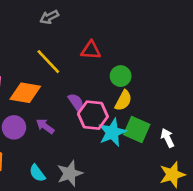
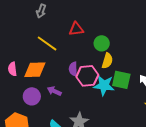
gray arrow: (49, 17) -> (41, 11), turned -32
purple semicircle: (76, 102) -> (73, 69), turned -136
cyan star: (112, 132) -> (104, 85), turned -30

